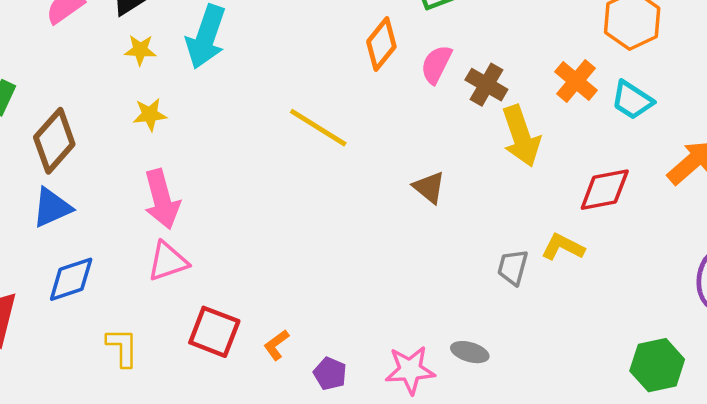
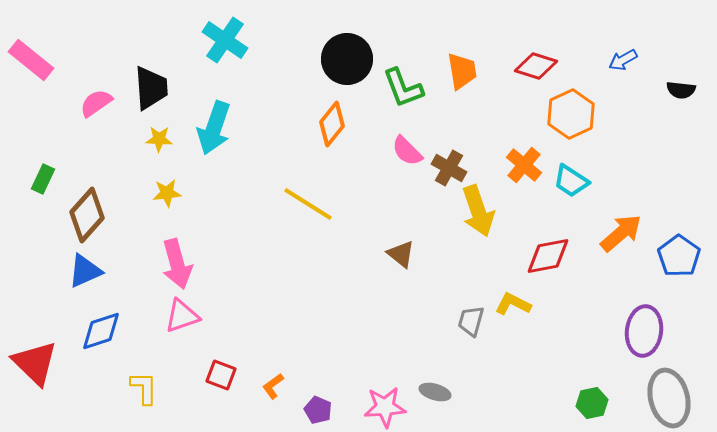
orange diamond: (381, 44) -> (332, 124), moved
pink semicircle: (436, 64) -> (407, 151), turned -72
red square: (214, 332) -> (221, 375), size x0.7
green hexagon: (657, 365) -> (592, 403), size x0.7

